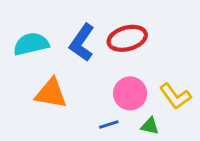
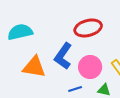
blue L-shape: (82, 43) -> (63, 56), moved

